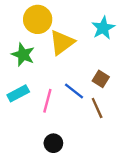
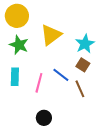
yellow circle: (38, 19) -> (17, 16), moved
cyan star: (103, 28) -> (85, 44), moved
cyan rectangle: (18, 93) -> (15, 77), turned -60

